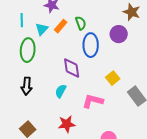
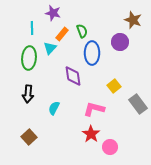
cyan line: (22, 20) -> (32, 28), moved
cyan triangle: (42, 29) -> (50, 48), moved
cyan semicircle: (61, 91) -> (54, 108), moved
red star: (67, 124) -> (91, 134), moved, turned -30

